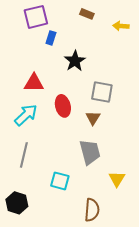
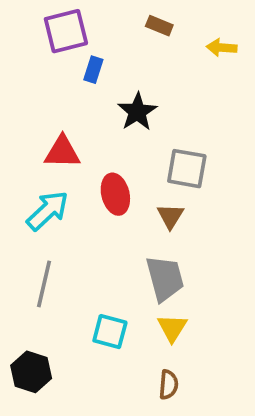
yellow triangle: (117, 179) -> (172, 328), moved
brown semicircle: (92, 210) -> (169, 385), size x0.7

